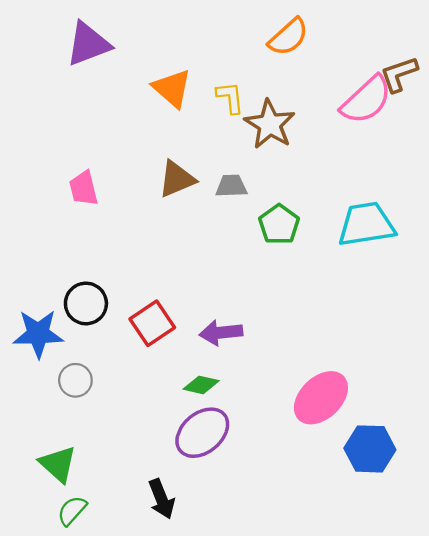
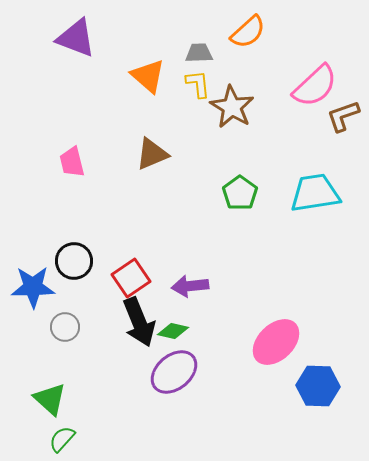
purple triangle: (88, 44) -> (76, 38), turned 42
brown L-shape: (399, 74) -> (343, 116), moved
gray trapezoid: (231, 186) -> (199, 53), moved
black arrow: (162, 499) -> (139, 322), moved, size x1.4

